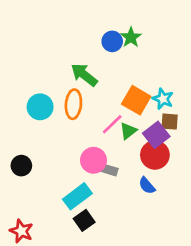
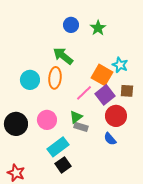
blue circle: (112, 41) -> (71, 25), moved
cyan star: (163, 99) -> (120, 65), moved
green triangle: (128, 131) -> (76, 117), moved
purple square: (156, 135) -> (105, 95), moved
pink circle: (93, 160) -> (47, 120), moved
black circle: (21, 166) -> (16, 124), size x1.5

